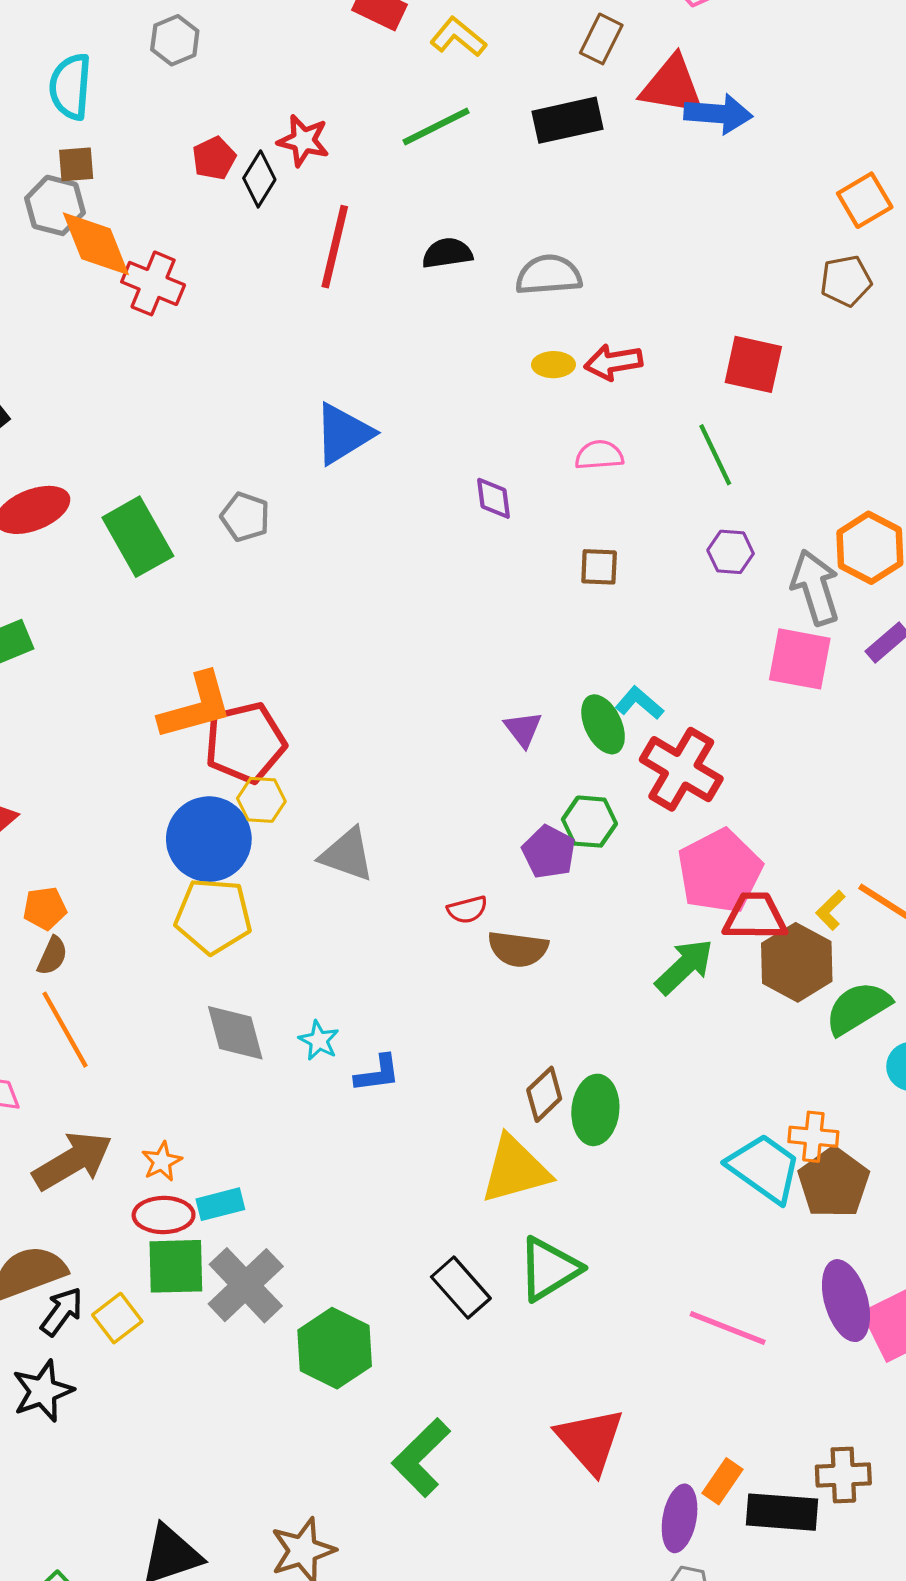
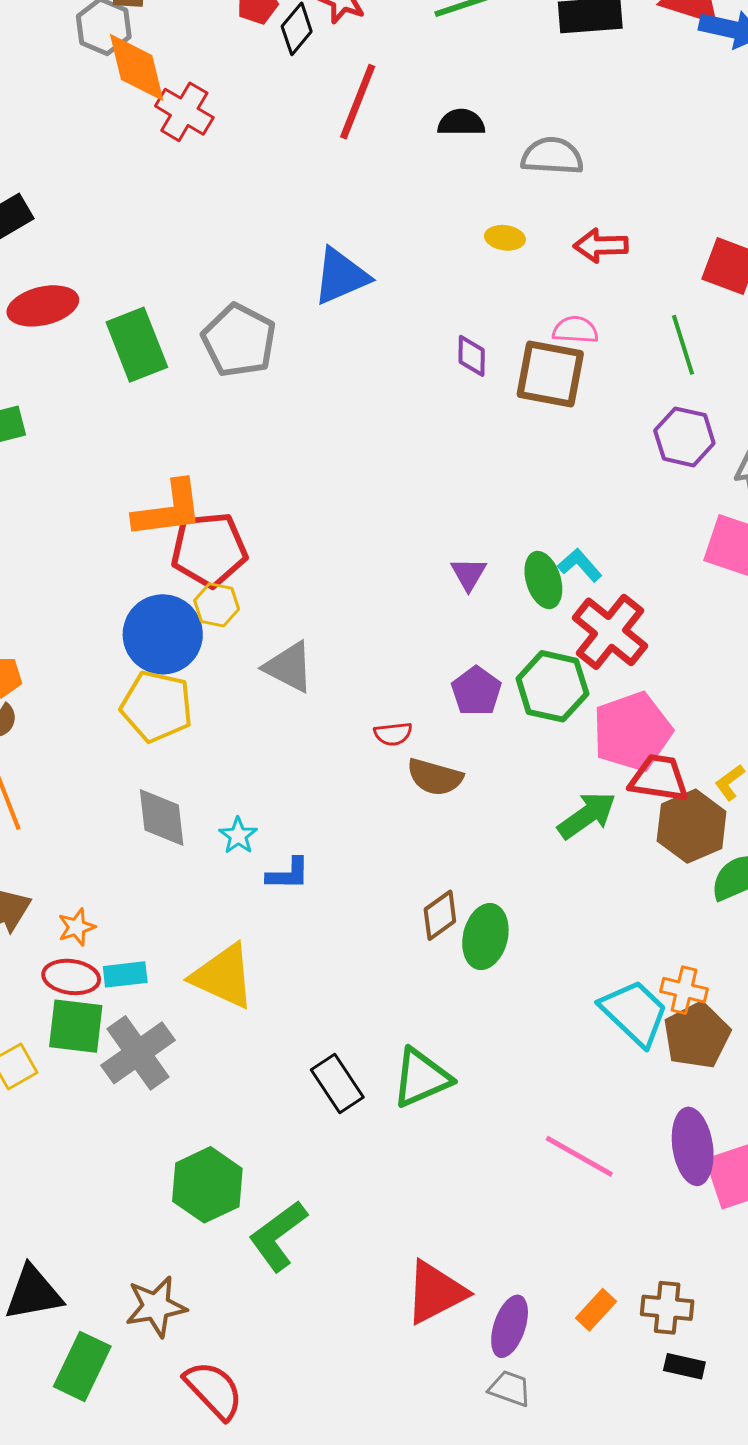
yellow ellipse: (553, 365) -> (505, 238), moved
gray pentagon: (245, 517) -> (239, 340), size x1.6
purple hexagon: (731, 552) -> (684, 437), size x1.4
brown square: (599, 567) -> (550, 374), moved, size x1.8
green hexagon: (589, 822) -> (552, 686), moved, size x1.4
yellow triangle: (515, 1170) -> (223, 976), moved, turned 32
green hexagon: (335, 1348) -> (207, 1185), moved
red triangle: (590, 1440) -> (435, 1292), moved, turned 36
orange rectangle: (723, 1481) -> (596, 1310), moved
black rectangle: (782, 1512) -> (684, 1366), moved, size x0.6

